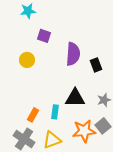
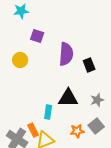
orange rectangle: (33, 115) -> (33, 130), moved, turned -56
orange star: (84, 131) -> (77, 131), size x0.6

